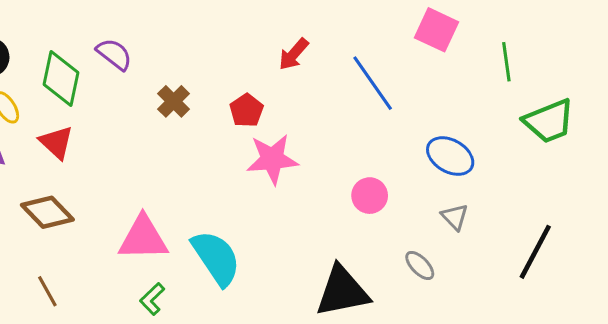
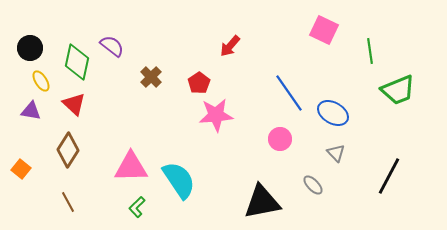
blue line: (373, 83) -> (289, 93), moved
brown diamond: (47, 212) -> (68, 150), turned 76

